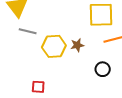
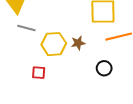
red square: (38, 87) -> (39, 73), moved

